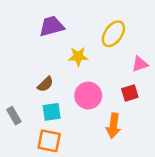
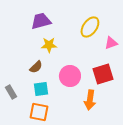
yellow star: (78, 56) -> (49, 45), moved
pink triangle: (140, 64) -> (111, 43), moved
red square: (130, 93) -> (103, 74), size x1.5

